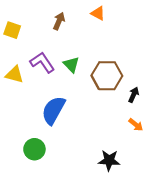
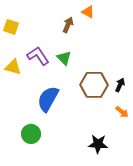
brown arrow: (59, 21) -> (68, 25), moved
brown hexagon: (107, 76) -> (94, 85), moved

